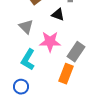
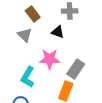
gray triangle: (26, 27) -> (25, 35), moved

